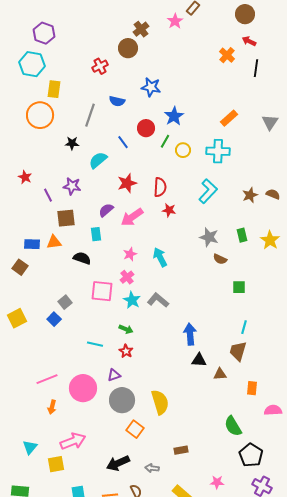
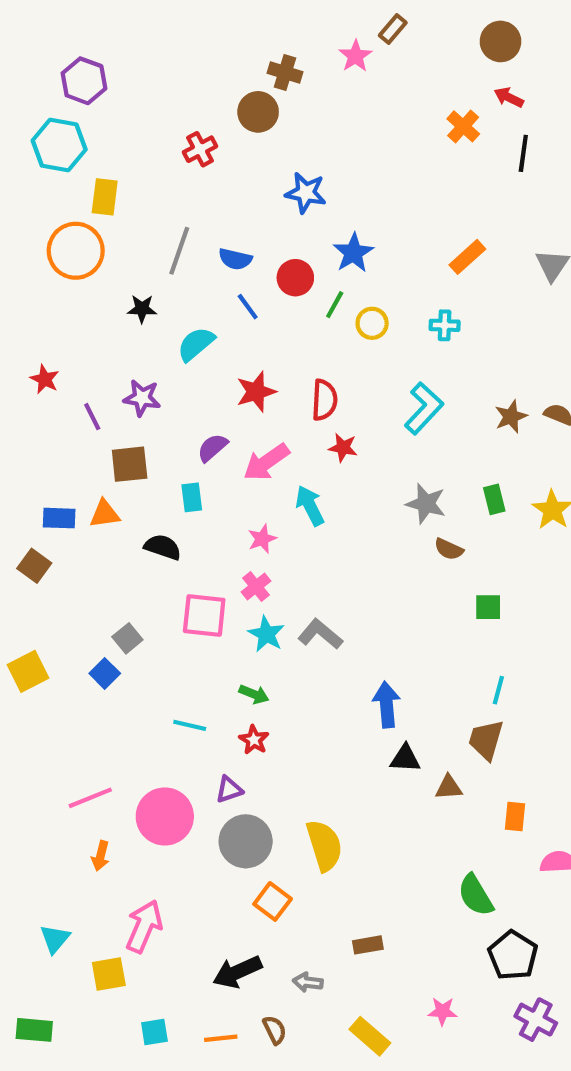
brown cross: (141, 29) -> (285, 73), turned -35
blue semicircle: (117, 101) -> (235, 259), moved
cyan cross: (218, 151) -> (445, 325), size x0.6
cyan arrow: (160, 257) -> (310, 506), moved
pink arrow: (73, 441) -> (144, 926), turned -45

